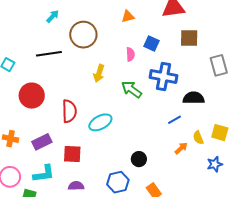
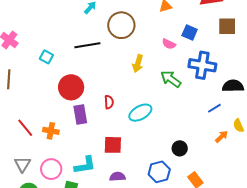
pink semicircle: (130, 54) -> (169, 44), turned 120
red semicircle: (69, 111) -> (109, 102), size x0.6
purple rectangle: (42, 142) -> (80, 114), moved, turned -72

